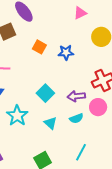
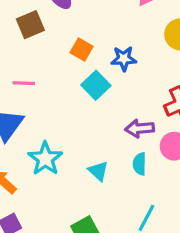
cyan square: (45, 93) -> (96, 85), moved
cyan semicircle: (76, 118) -> (140, 164), turned 112

